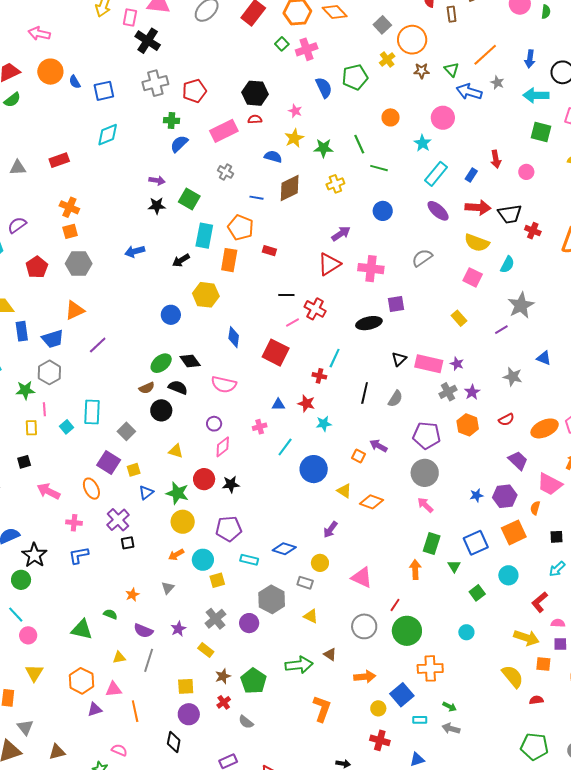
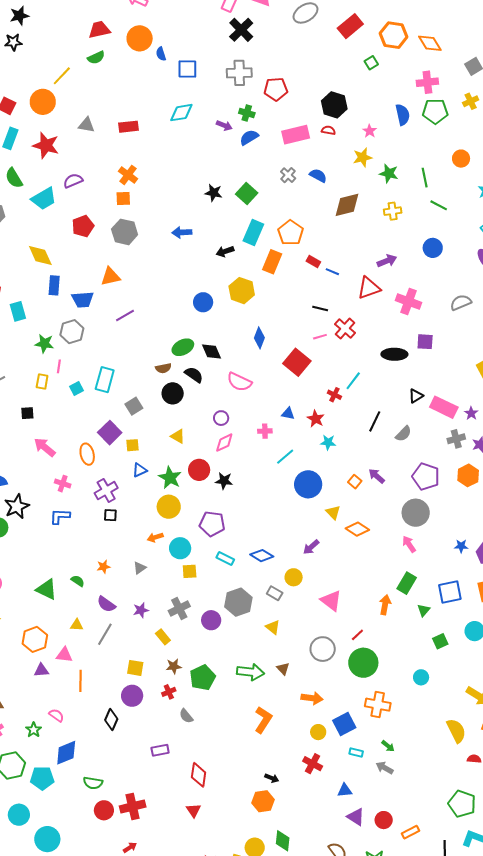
pink cross: (307, 49) -> (427, 82), moved
blue semicircle: (273, 157) -> (318, 175), moved
purple arrow: (157, 180) -> (224, 126), moved
blue line: (256, 198) -> (332, 272), moved

